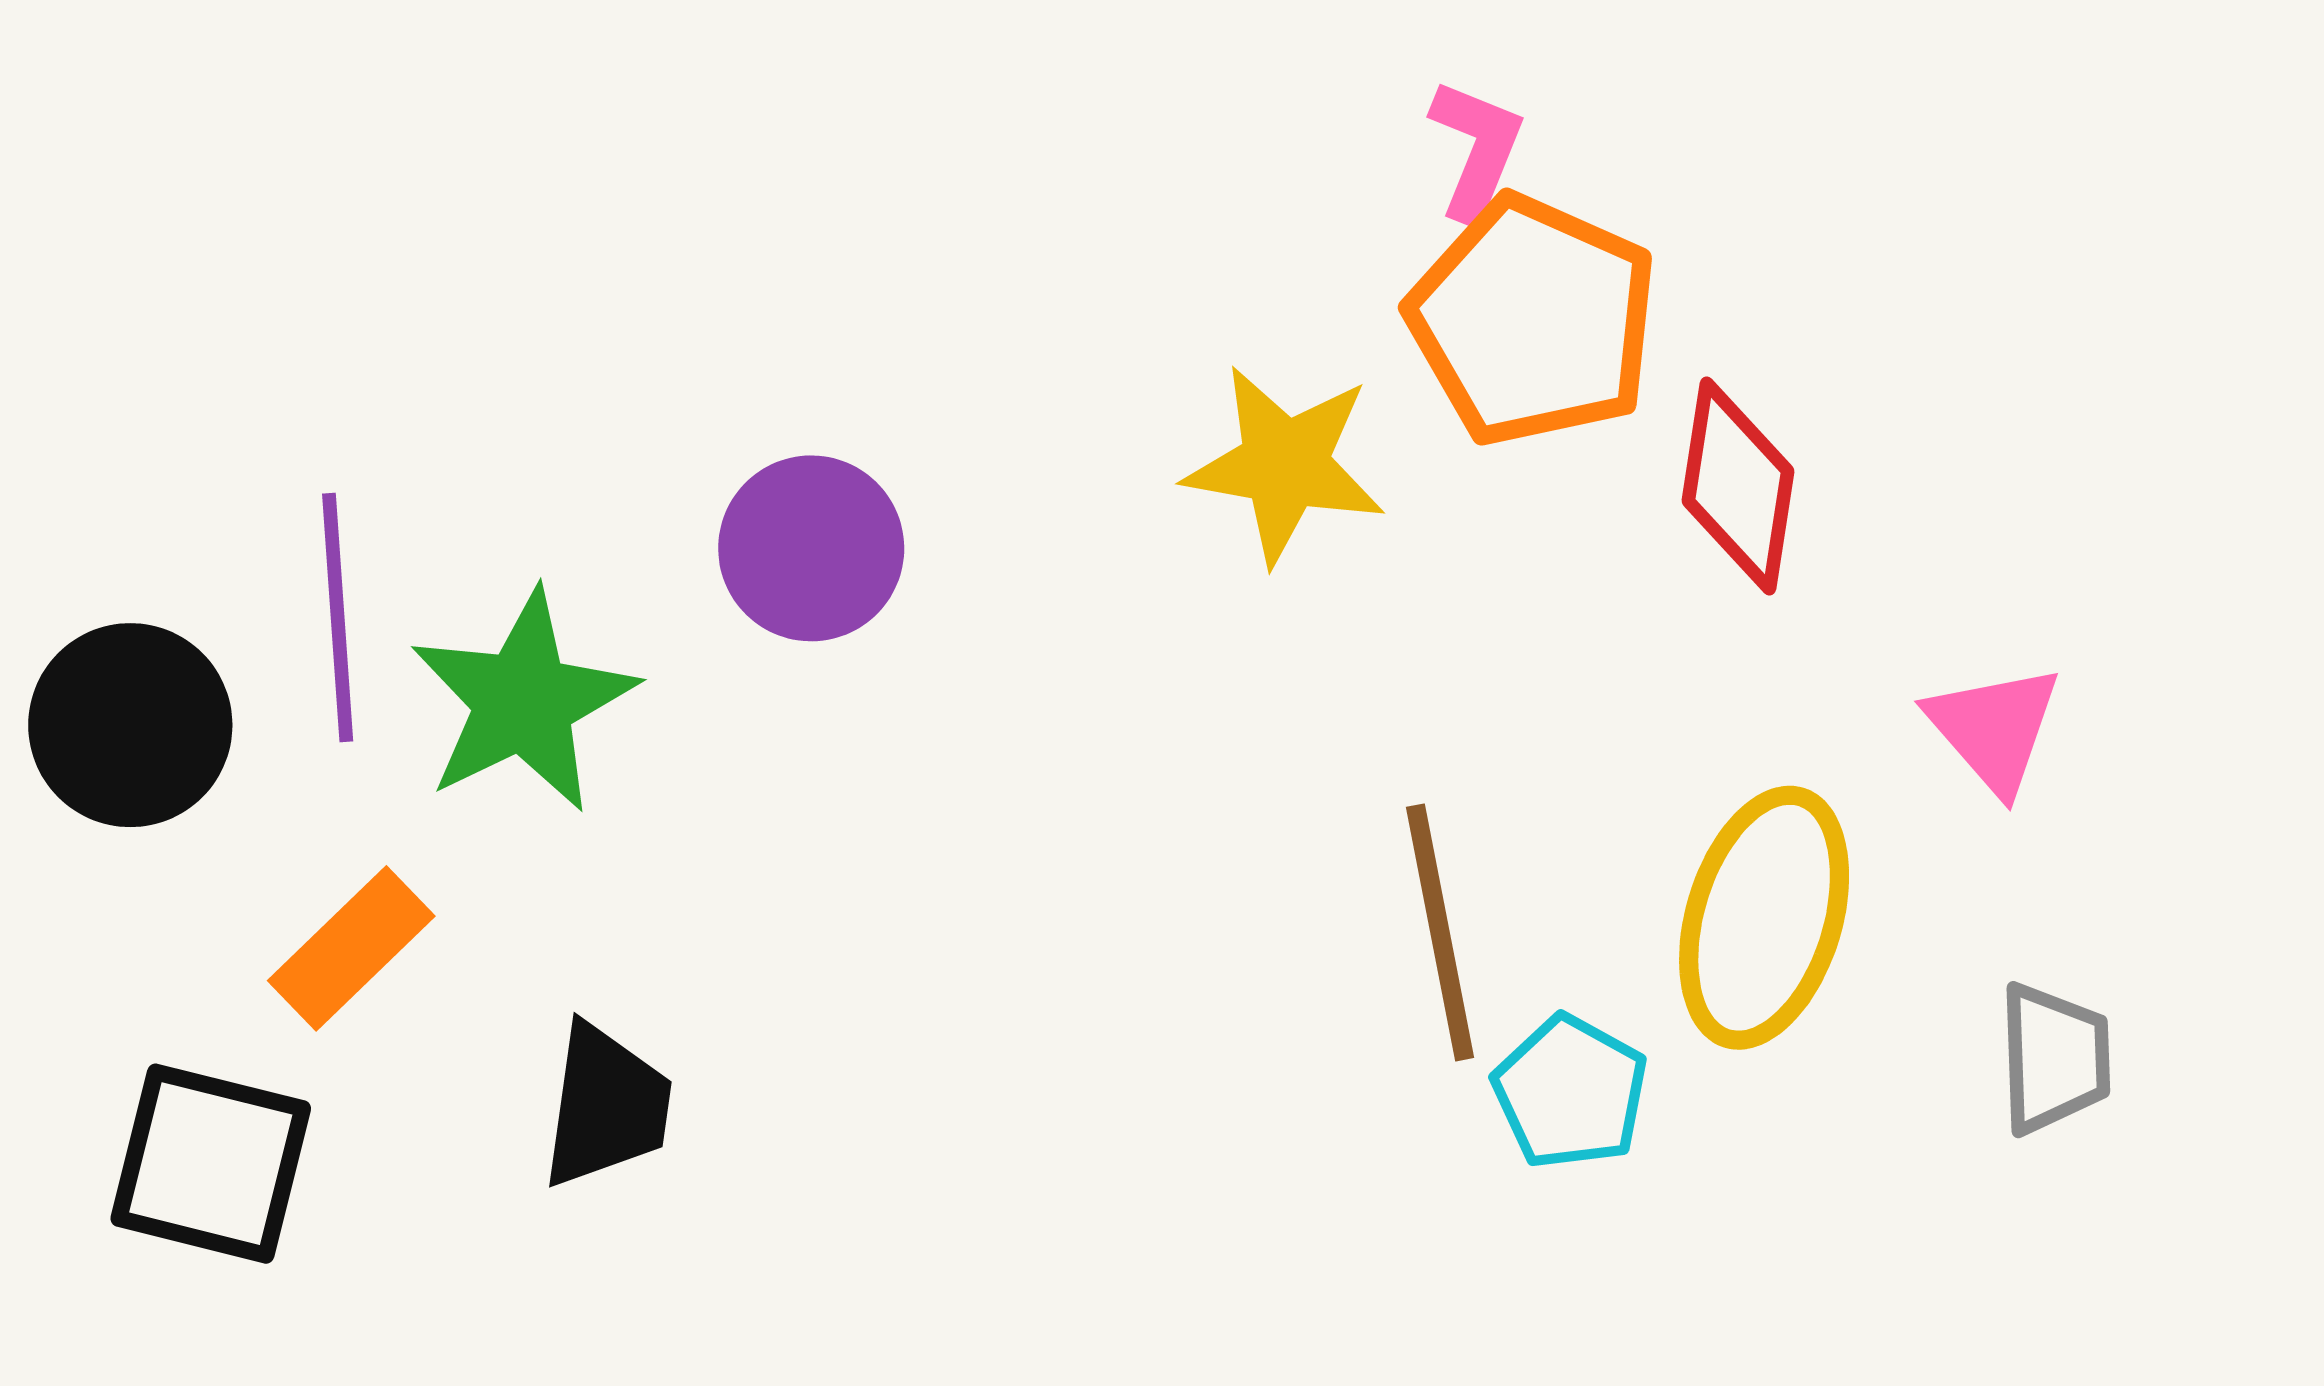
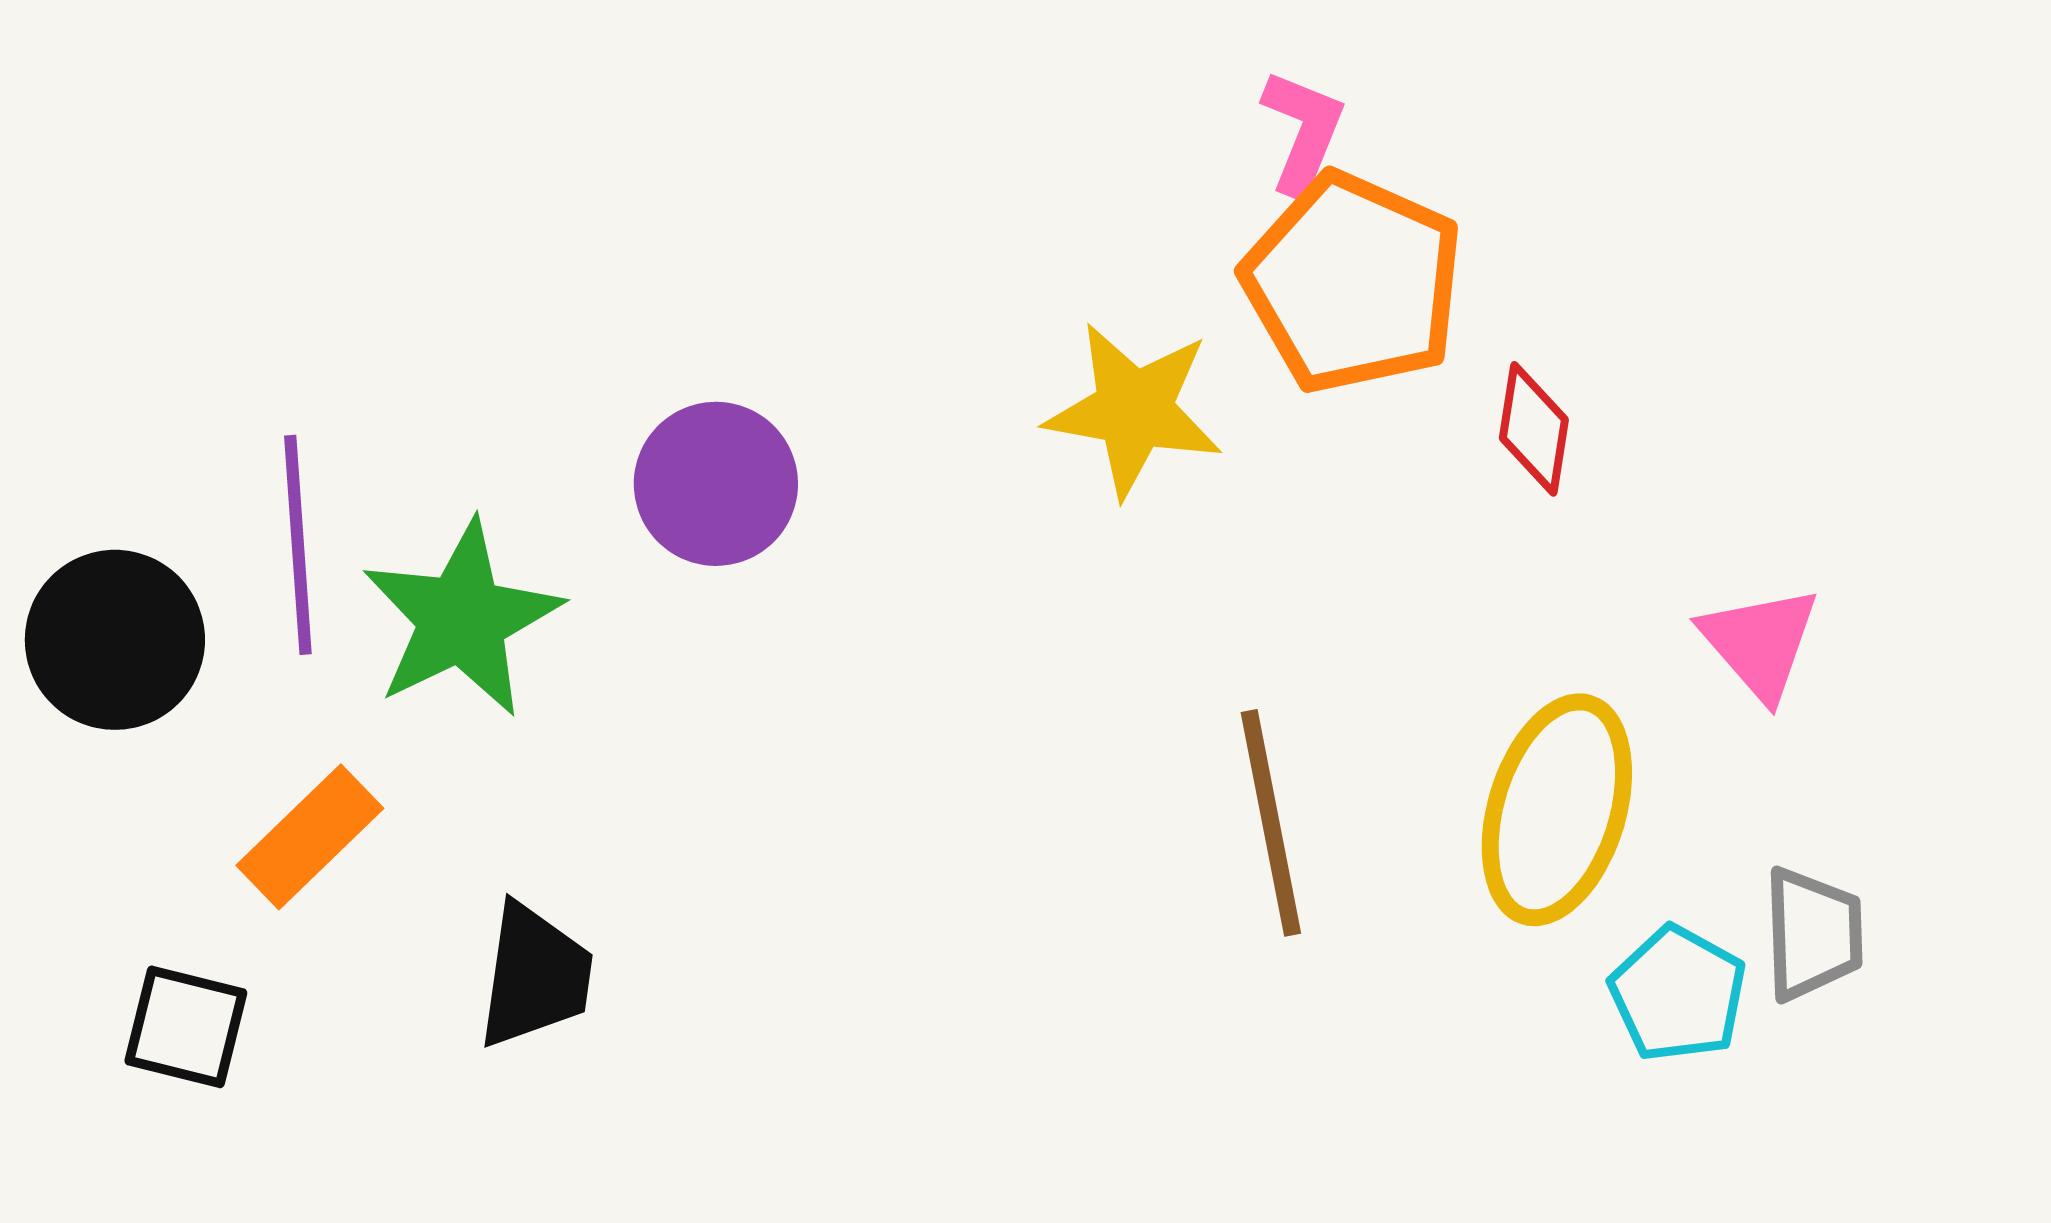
red diamond: (1738, 486) -> (1534, 429), size x0.7
cyan pentagon: (1570, 1092) -> (1678, 994), moved
black square: (211, 1164) -> (186, 1027), size x0.7

